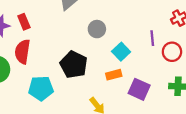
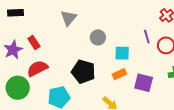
red semicircle: (23, 52) -> (37, 68), turned 65
cyan square: (121, 52) -> (122, 53), turned -35

